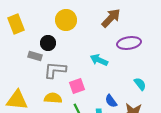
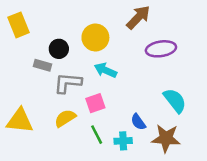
yellow circle: (66, 20) -> (95, 37), moved
cyan arrow: (99, 60) -> (105, 70), moved
cyan semicircle: (140, 84) -> (175, 101), size x1.5
yellow semicircle: (53, 98) -> (65, 118), turned -36

